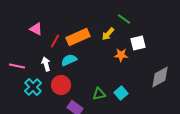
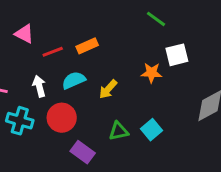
yellow arrow: (108, 34) -> (108, 89), moved
orange rectangle: (78, 37) -> (87, 46), size x0.6
red line: (55, 41) -> (53, 52), turned 40
cyan cross: (33, 87) -> (20, 121), turned -30

